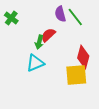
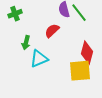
green cross: (11, 18) -> (15, 14), turned 32
green arrow: (39, 42) -> (26, 43), moved

